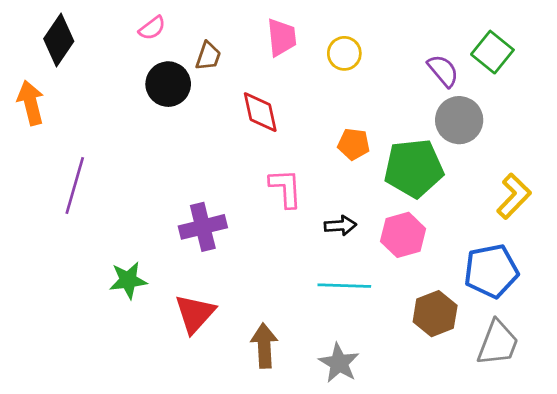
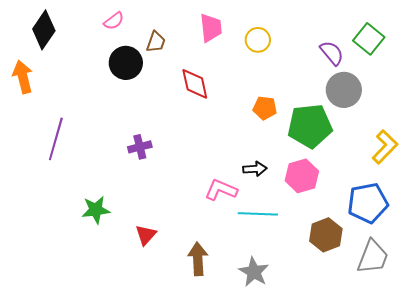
pink L-shape: (286, 188) -> (221, 190), moved, turned -64
purple cross: (203, 227) -> (140, 147), moved, size x0.7
red triangle: (195, 314) -> (146, 235), size x0.7

